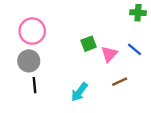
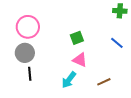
pink triangle: (109, 54) -> (80, 60), moved, turned -49
brown line: (120, 82) -> (104, 82), moved

